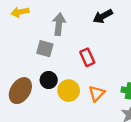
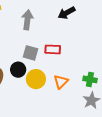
gray square: (45, 49) -> (31, 53), moved
red rectangle: (87, 57) -> (53, 49), turned -63

